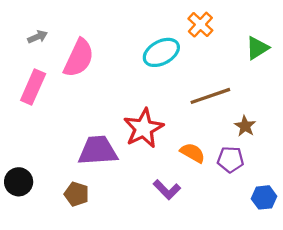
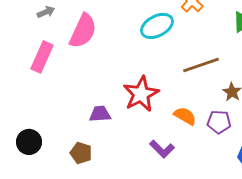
purple trapezoid: (98, 151) -> (100, 114), size x0.6

